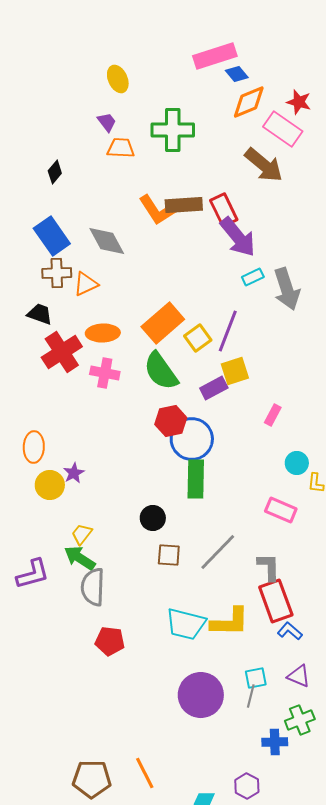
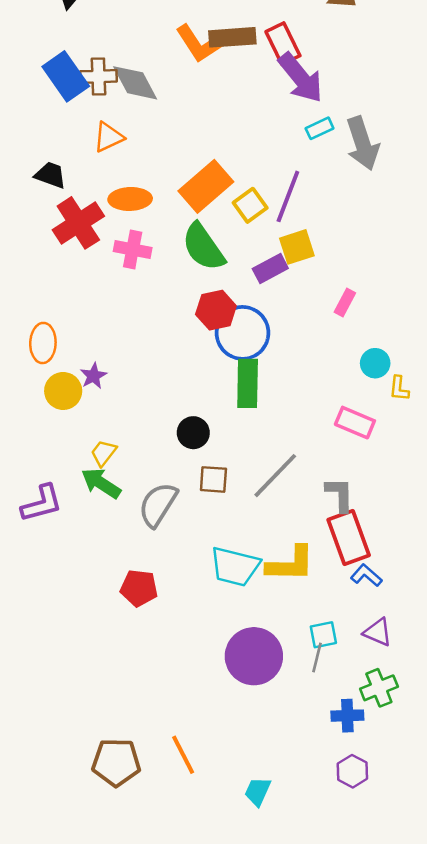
brown cross: (57, 273) -> (99, 76), moved
gray semicircle: (93, 587) -> (158, 505), moved, turned 30
purple hexagon: (247, 786) -> (352, 771), moved

